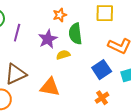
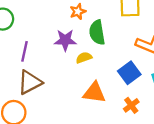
purple line: (17, 33) -> (24, 51), moved
purple star: (48, 39) -> (65, 40), turned 30
orange triangle: (50, 87) -> (94, 93), moved

